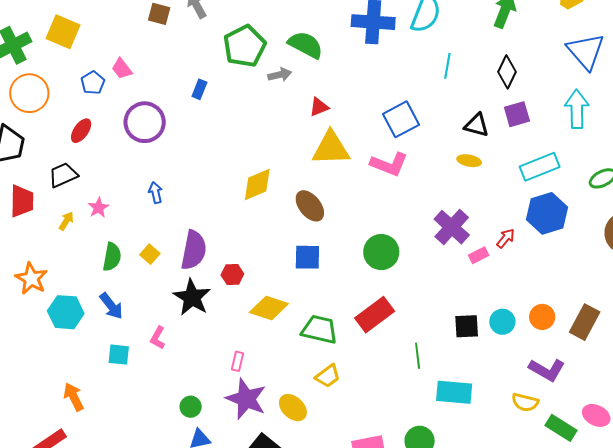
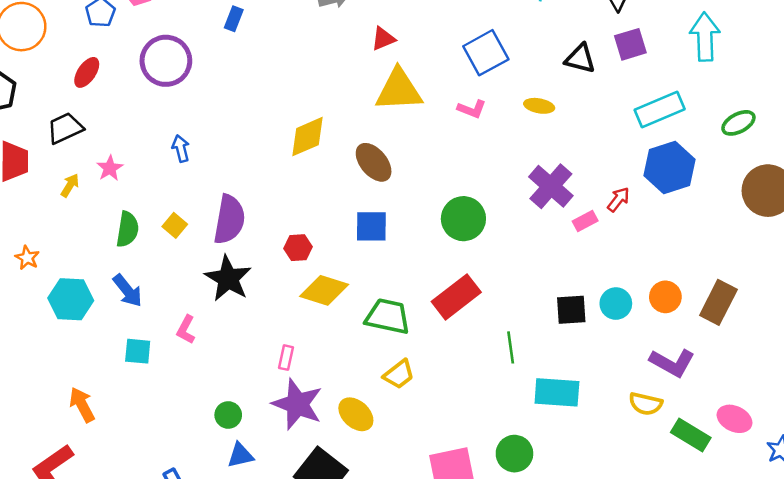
yellow ellipse: (469, 161) -> (539, 106), moved
pink L-shape: (389, 164) -> (472, 109), size x0.6
red hexagon: (232, 274) -> (298, 248), moved
orange star: (31, 279) -> (27, 258), size x0.6

